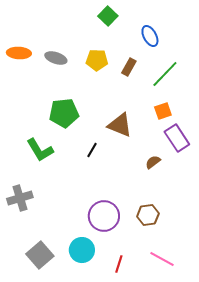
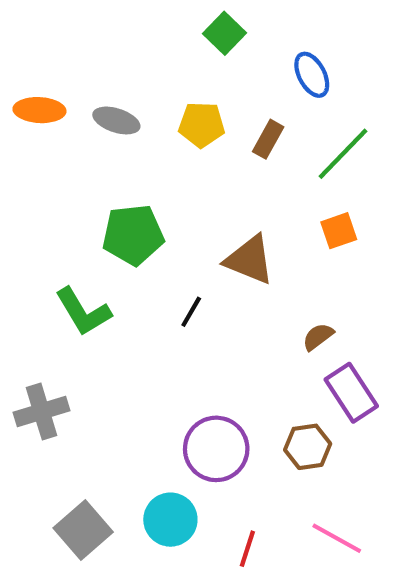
purple rectangle: (177, 138) -> (351, 393), moved

